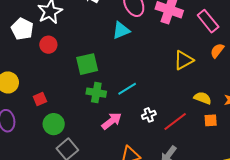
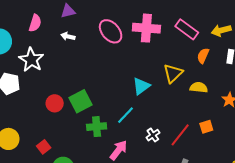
cyan triangle: (121, 30) -> (141, 86), moved
red circle: (48, 45) -> (55, 103), moved
yellow semicircle: (203, 98) -> (199, 87), moved
orange square: (211, 120) -> (206, 127), moved

